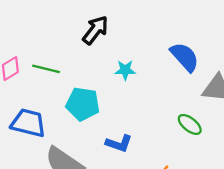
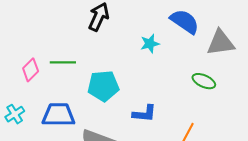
cyan star: (125, 70) -> (150, 44), moved

